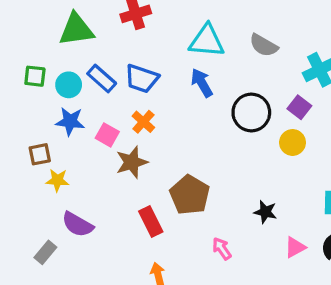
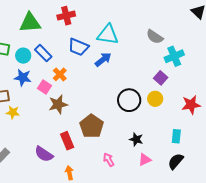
gray semicircle: (264, 45) -> (155, 37), moved
blue trapezoid: (142, 79) -> (78, 47), moved
blue arrow: (202, 83) -> (103, 60), turned 78
black circle: (251, 112) -> (129, 100), moved
orange cross: (143, 122) -> (60, 74), moved
purple semicircle: (78, 224) -> (44, 154), moved
pink triangle: (295, 247) -> (145, 160), moved

